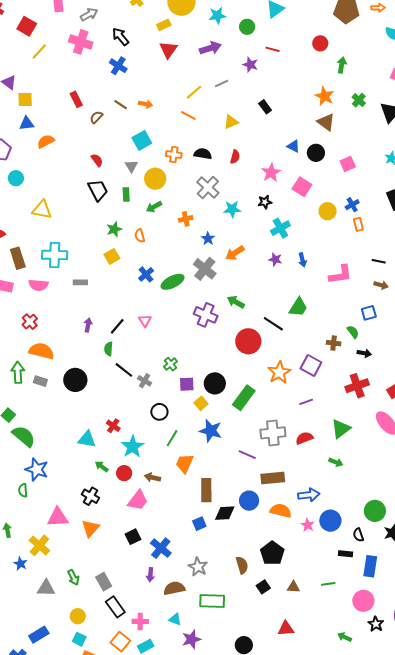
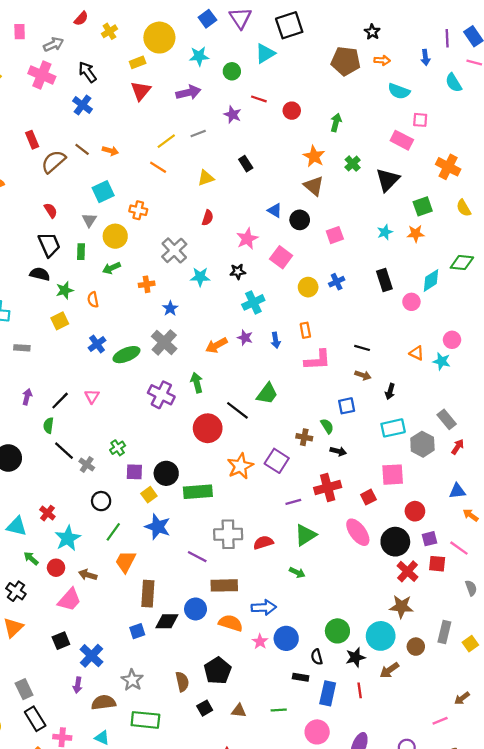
red circle: (320, 43) -> (292, 111), moved
brown semicircle: (96, 117) -> (53, 162), size x1.6
black semicircle: (203, 154) -> (40, 274), moved
orange rectangle: (358, 224) -> (305, 330), moved
orange arrow: (235, 253) -> (216, 345), moved
green arrow: (236, 302) -> (197, 383), turned 42
green rectangle: (244, 398) -> (198, 492), turned 45
purple line: (306, 402) -> (293, 502), moved

